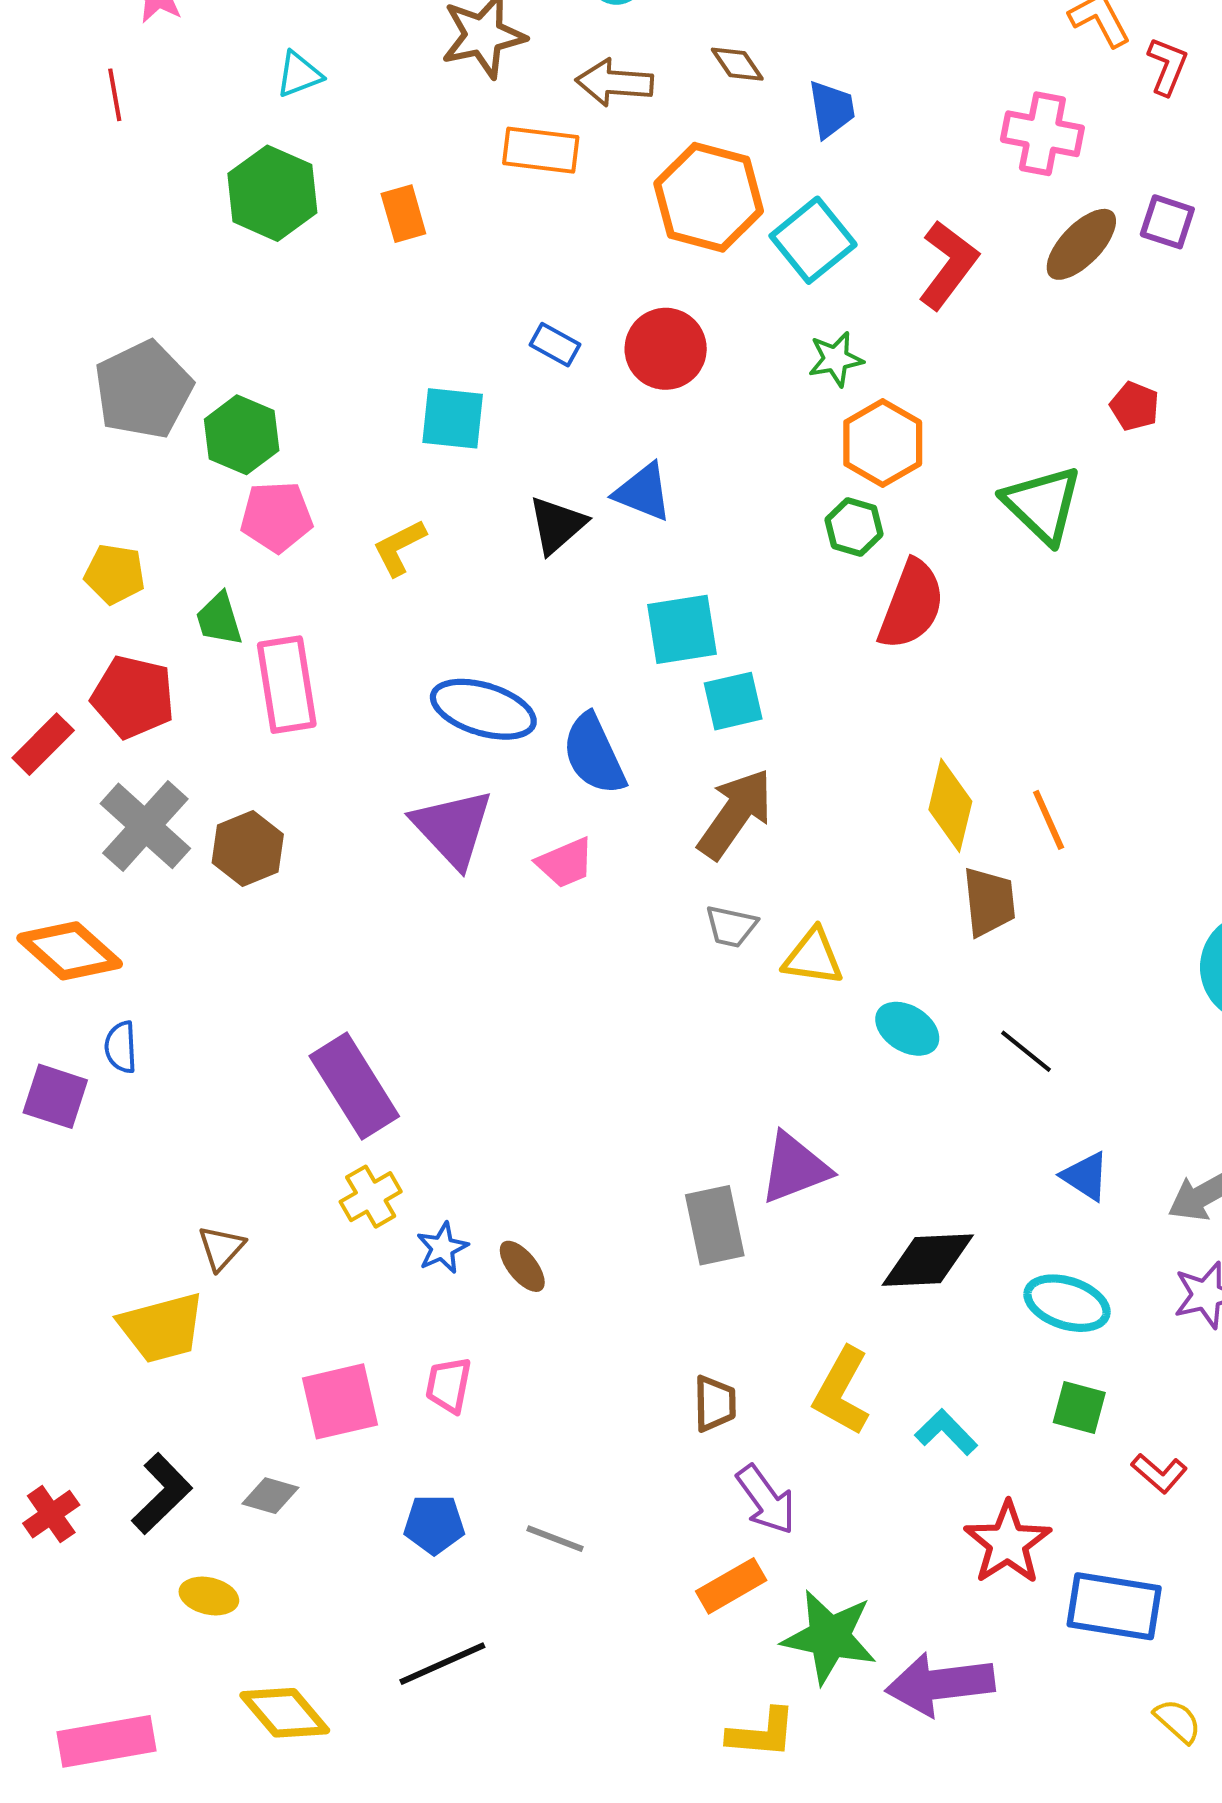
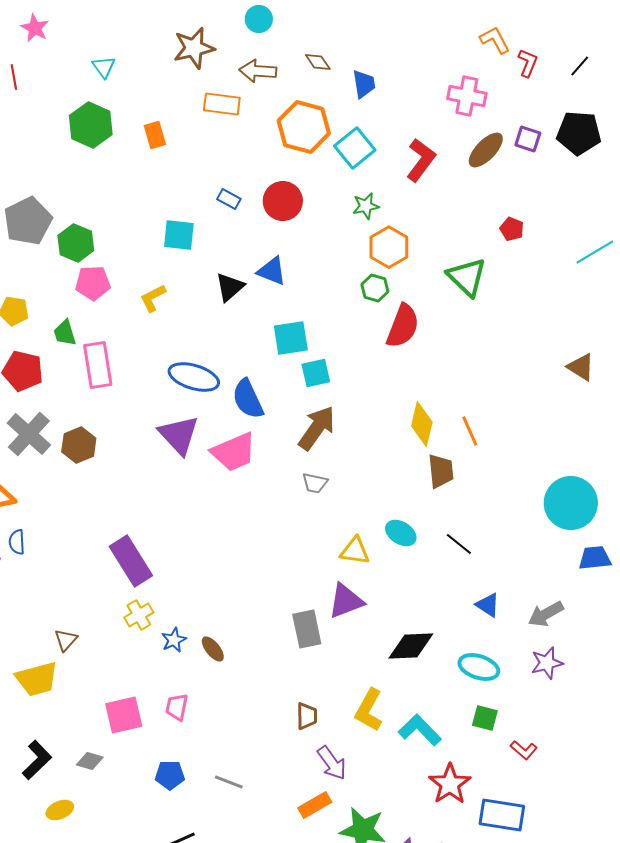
cyan triangle: (299, 74) -> (104, 67), turned -45
pink trapezoid: (565, 863) -> (234, 452), size x1.6
yellow triangle: (813, 957) -> (355, 551), moved
cyan L-shape: (946, 1432) -> (420, 730), size x1.4
yellow ellipse: (209, 1596) -> (60, 810), turned -36

